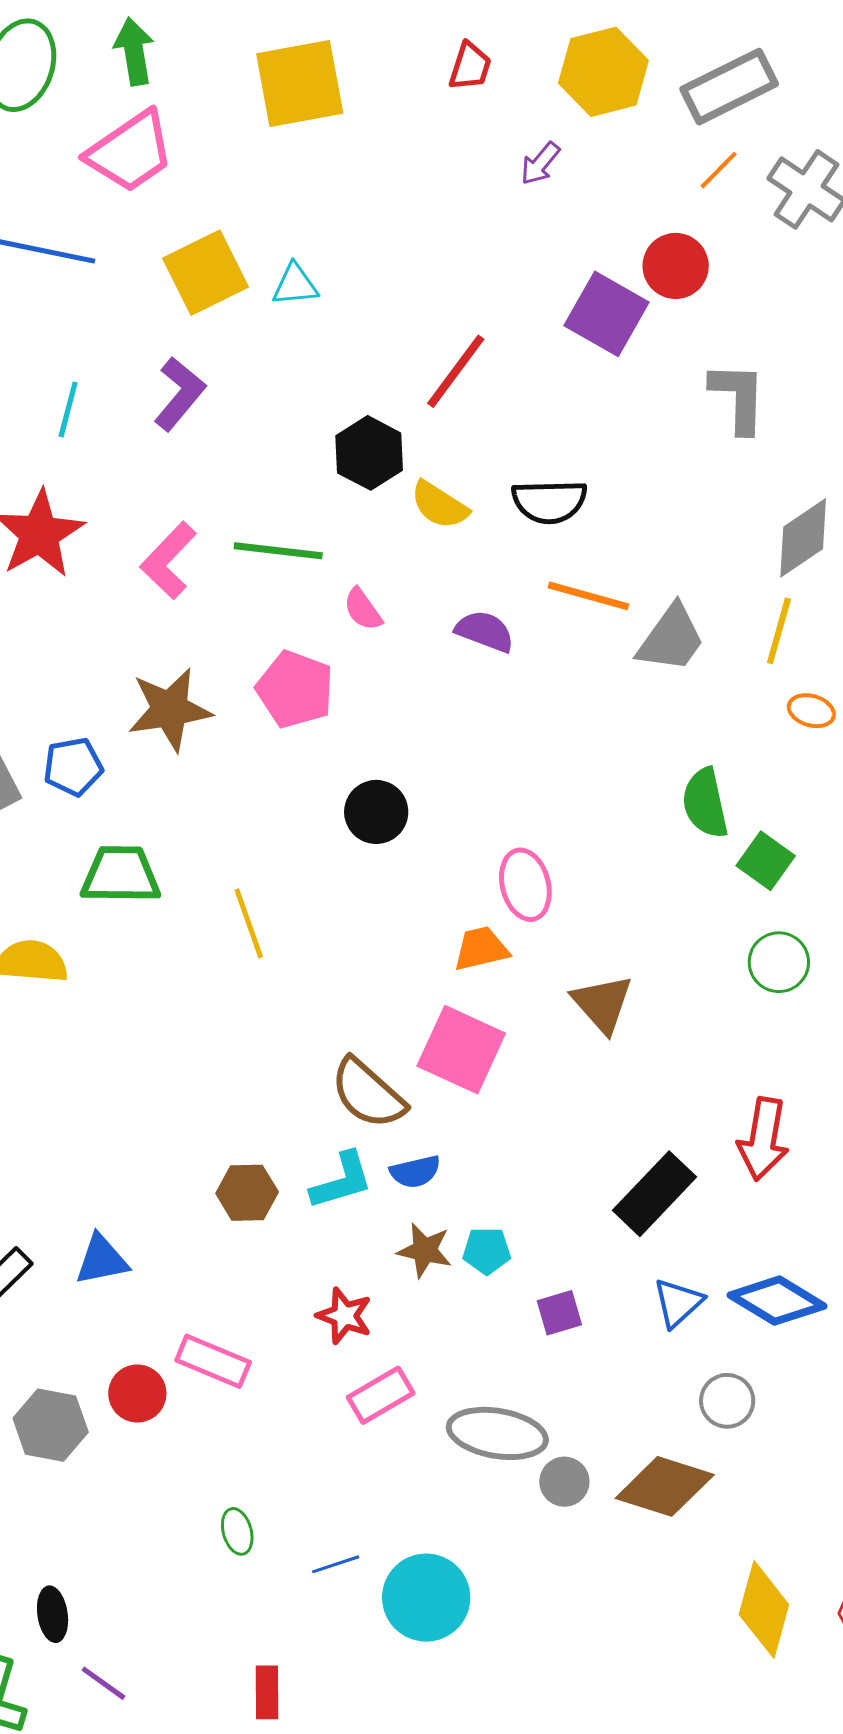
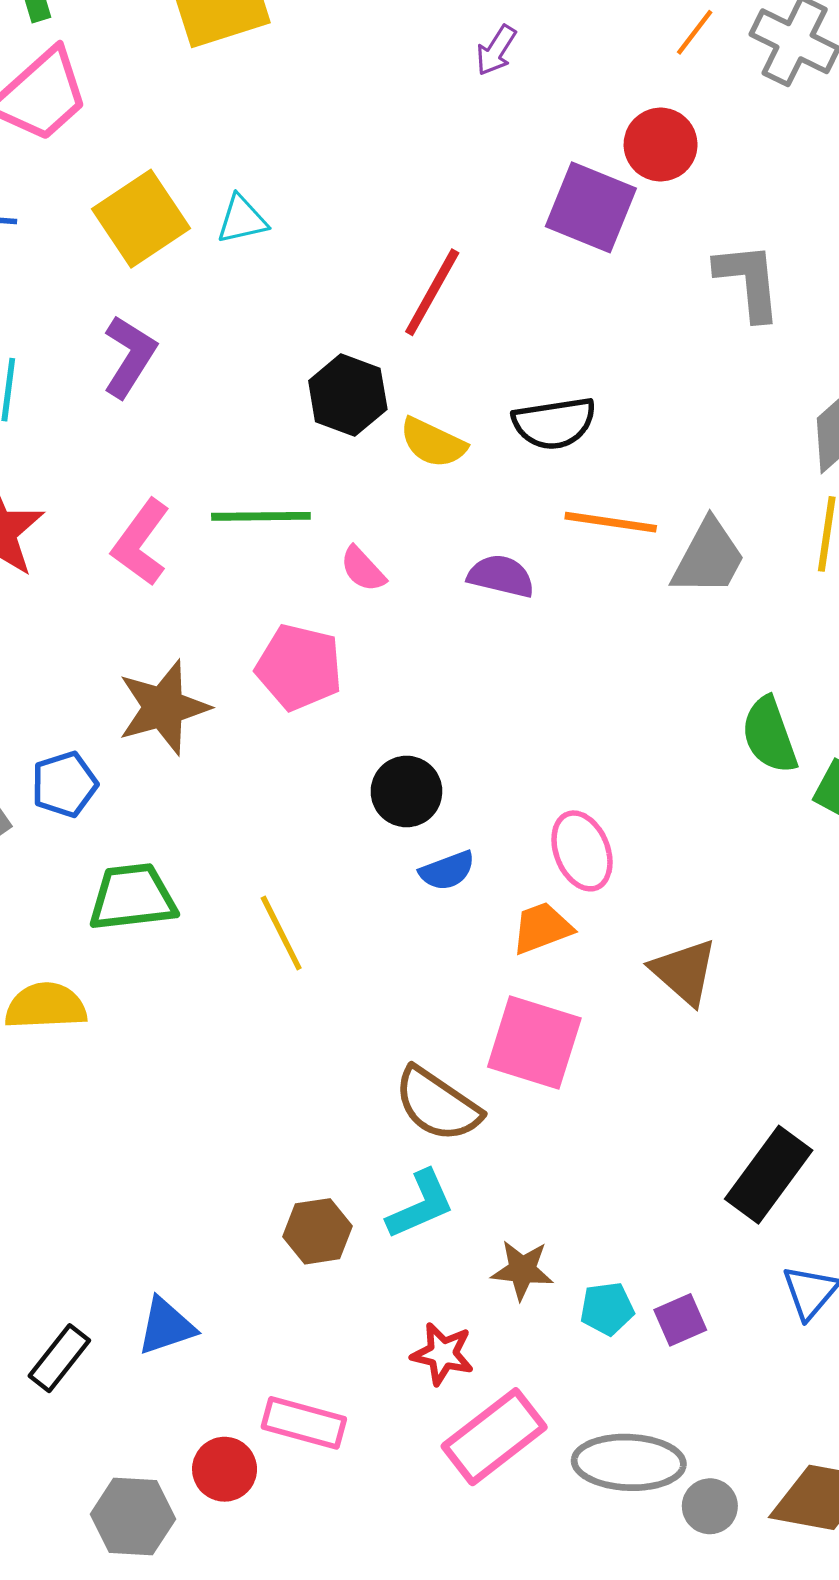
blue semicircle: (415, 1172) -> (447, 871), moved
cyan pentagon: (487, 1251) -> (607, 1309), moved
pink rectangle: (381, 1395) -> (494, 1437), size x1.4

